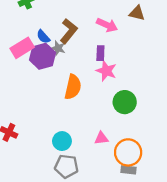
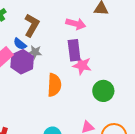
brown L-shape: (69, 31) -> (32, 25), moved
purple rectangle: (100, 53) -> (74, 50), size x1.5

